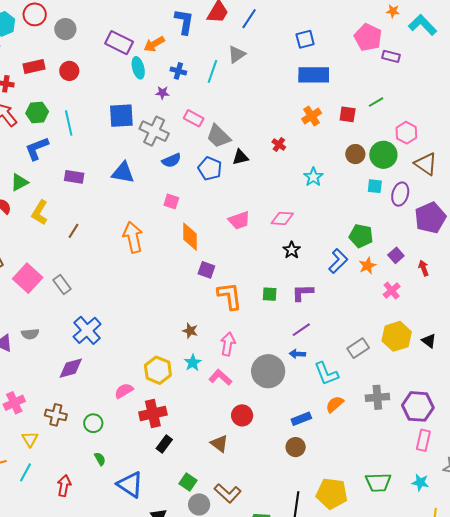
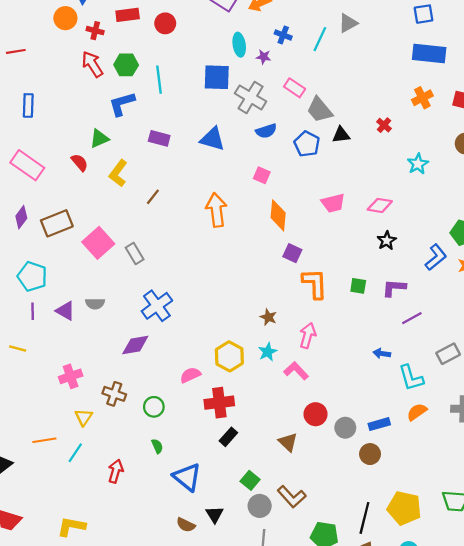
cyan ellipse: (138, 68) -> (239, 45), moved
purple line: (301, 330) -> (412, 318), moved
gray circle: (268, 371) -> (345, 428), moved, size x0.6

